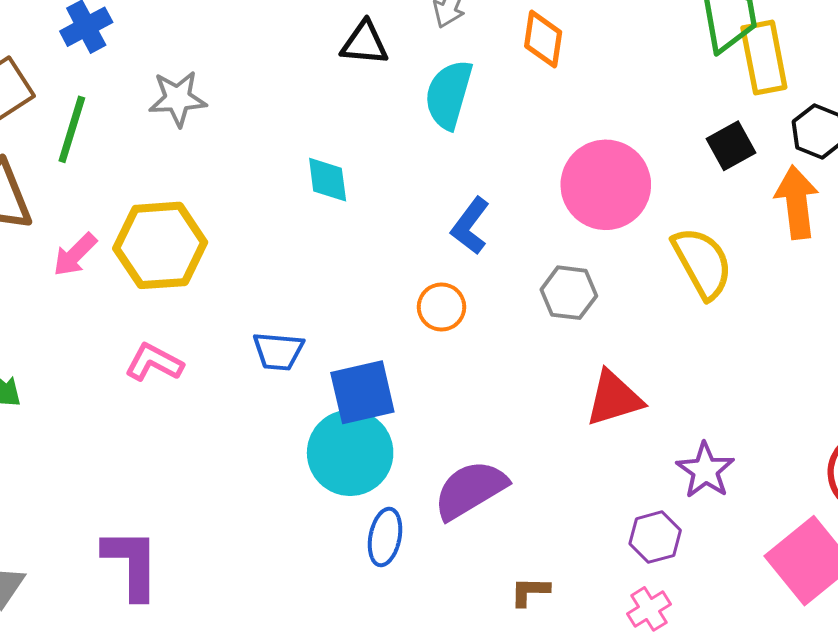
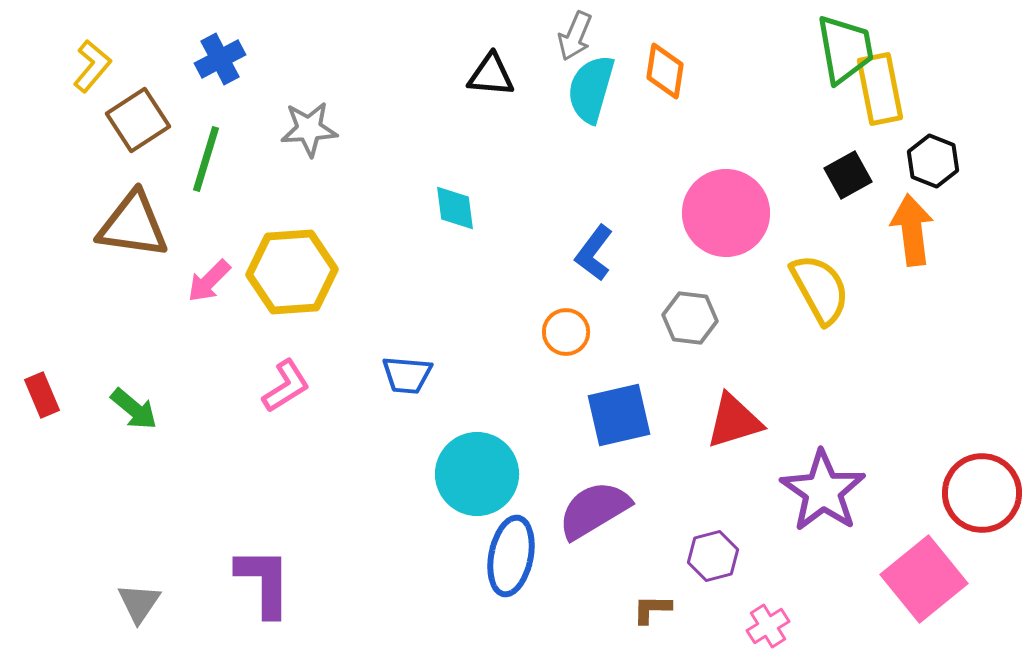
cyan semicircle: (449, 94) -> (591, 89), moved
pink L-shape: (154, 362) -> (286, 386), turned 120
blue square: (362, 392) -> (619, 415), moved
purple star: (705, 470) -> (823, 491), size x1.5
blue ellipse: (385, 537) -> (511, 556), size x1.4
purple hexagon: (655, 537) -> (713, 556), moved

